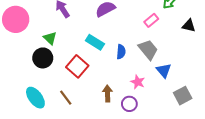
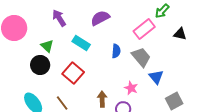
pink rectangle: (151, 20) -> (144, 29), size x1.5
cyan rectangle: (95, 42) -> (81, 43), moved
blue semicircle: (121, 52) -> (116, 51), moved

